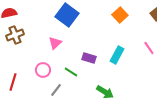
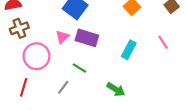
purple rectangle: (89, 58) -> (87, 38), moved, size x1.5
pink circle: (43, 70) -> (36, 56), moved, size x1.6
red line: (13, 82) -> (24, 87), moved

